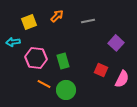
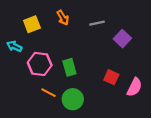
orange arrow: (57, 16) -> (63, 18), turned 104
cyan arrow: (13, 42) -> (14, 46), turned 32
purple square: (116, 43) -> (122, 39), moved

